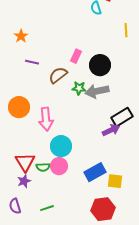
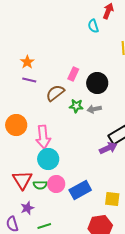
orange star: (21, 36) -> (27, 62), moved
gray arrow: (97, 91) -> (94, 109), size x0.6
cyan circle: (61, 146) -> (48, 159), moved
blue rectangle: (95, 172) -> (80, 190), moved
purple star: (24, 181) -> (27, 208), moved

